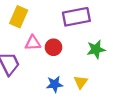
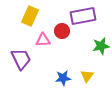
red circle: (53, 47) -> (62, 31), moved

